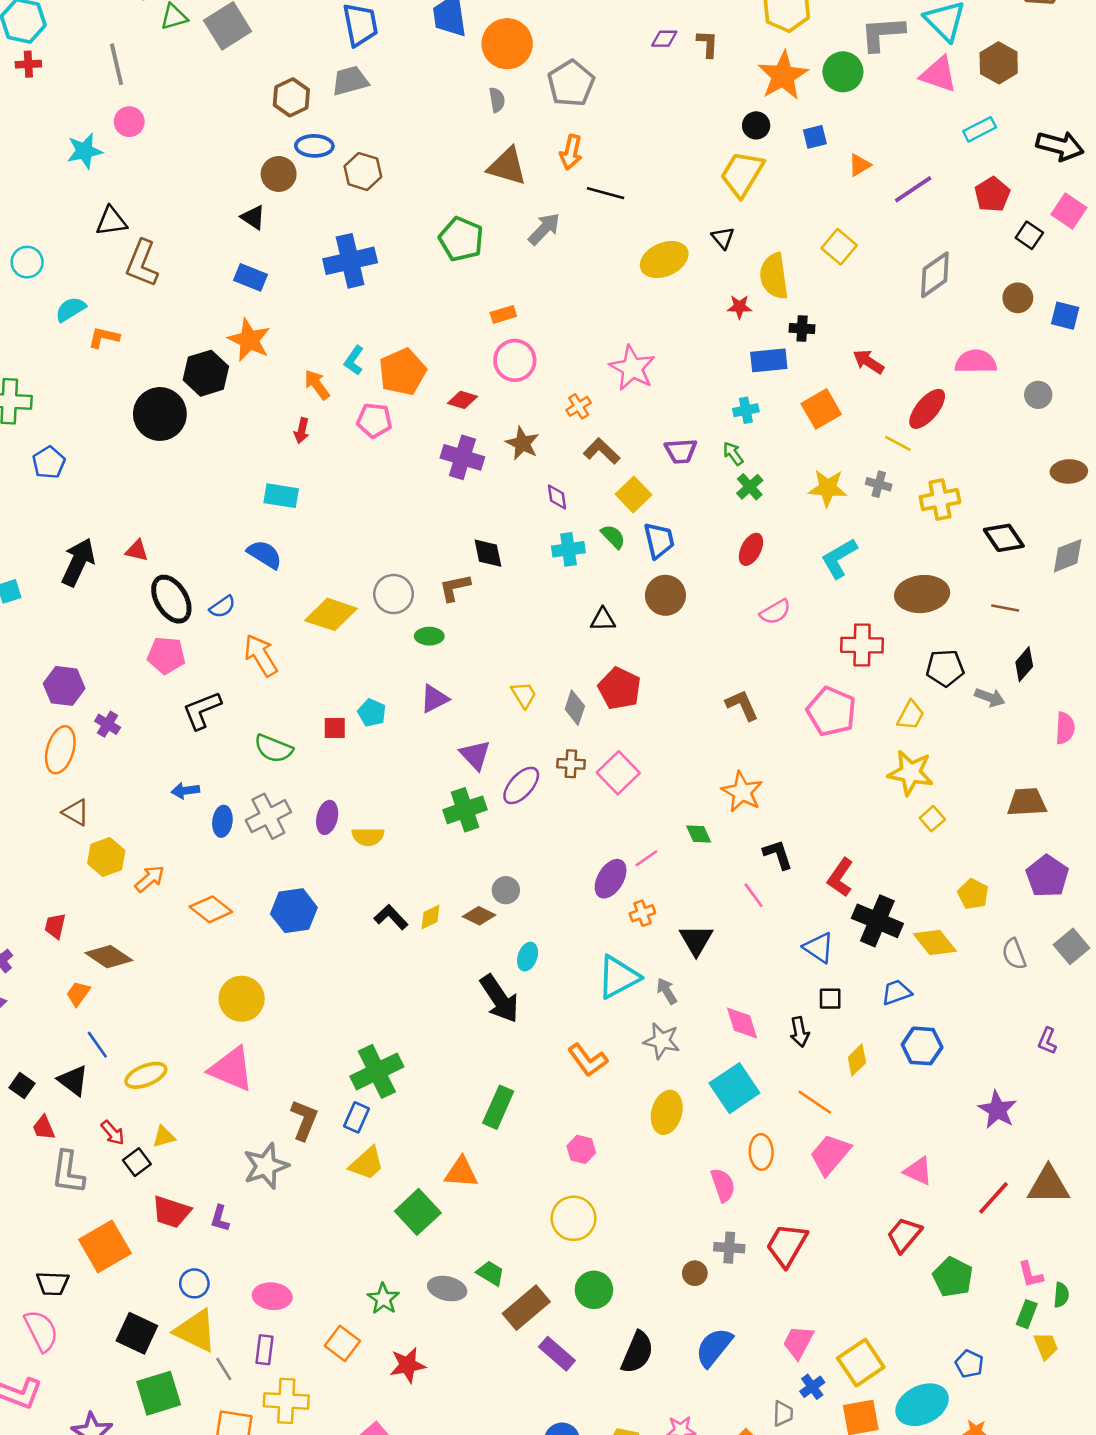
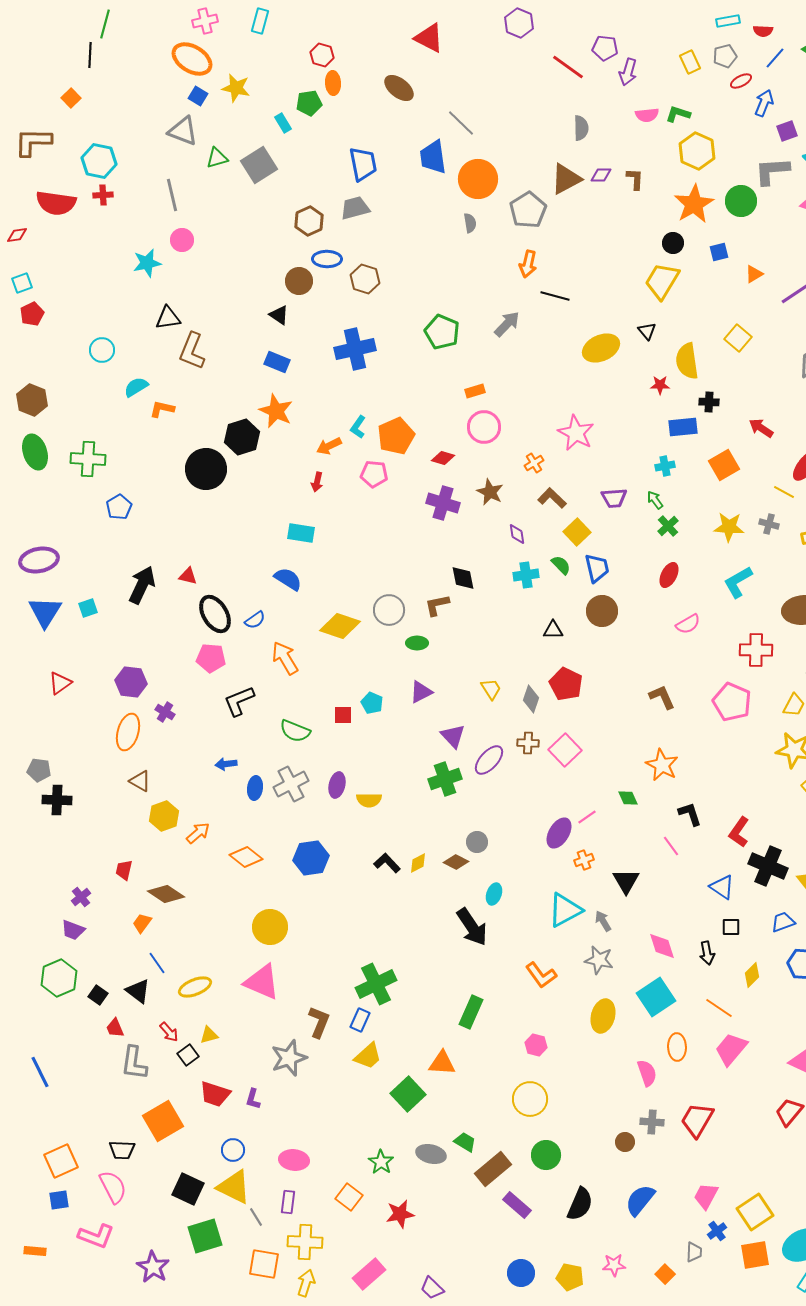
brown triangle: (507, 166) -> (566, 179), moved, turned -44
orange arrow: (317, 385) -> (329, 446), turned -80

